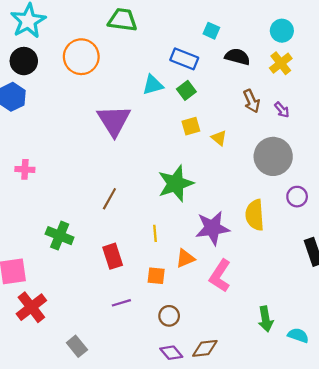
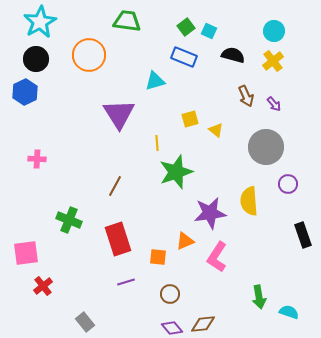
green square: (186, 90) -> (186, 27), moved
yellow line: (155, 233) -> (157, 143), moved
red rectangle: (113, 256) -> (118, 239), size x1.4
red cross: (31, 307) -> (43, 286), size x0.7

